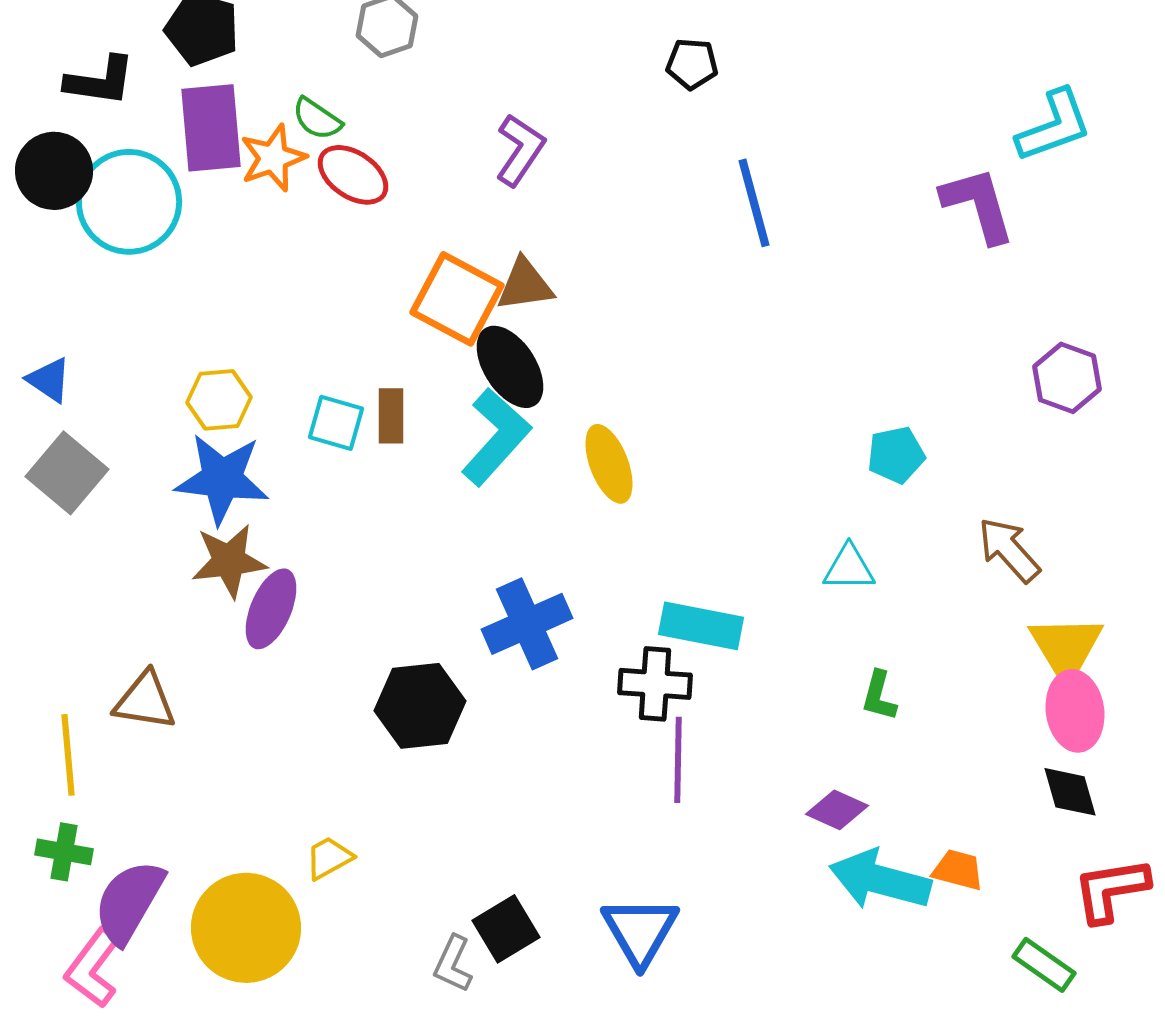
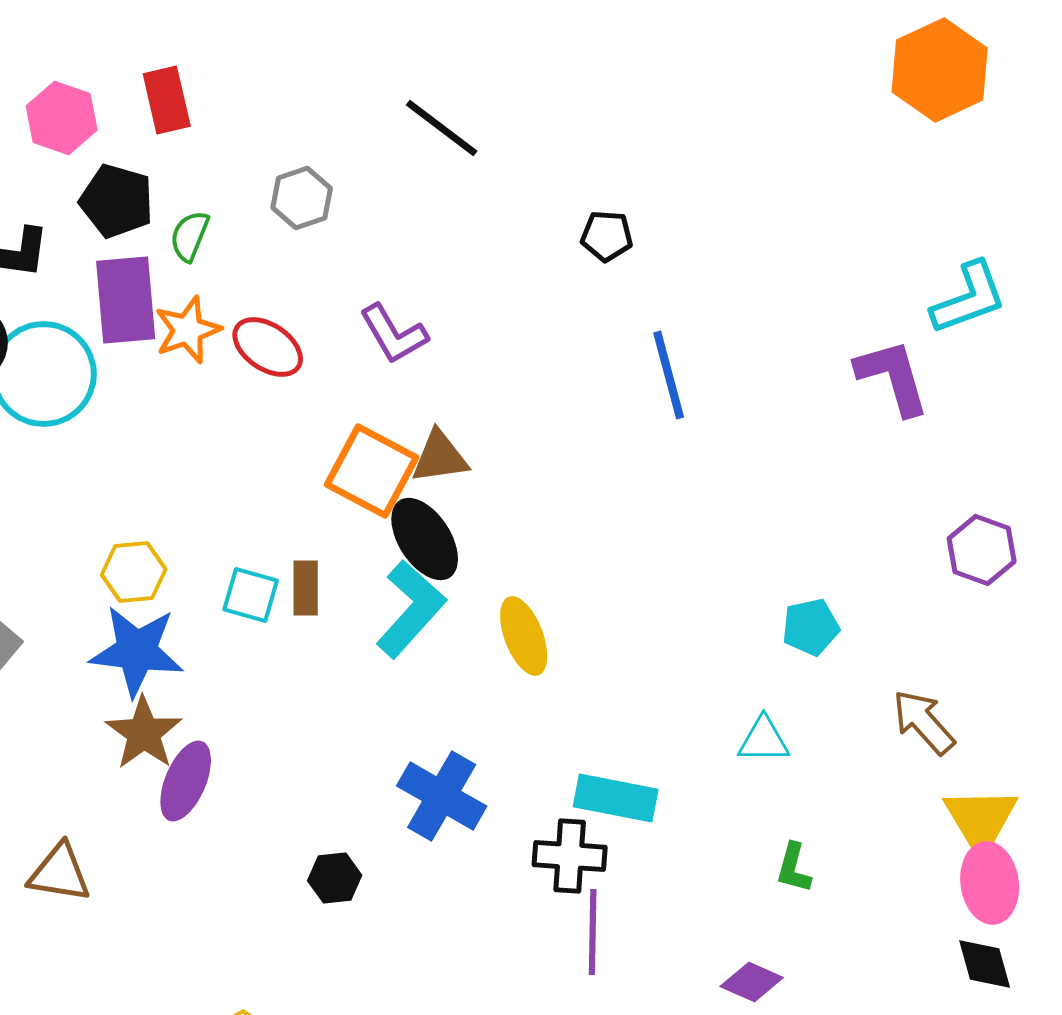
green semicircle: (317, 119) -> (190, 236), moved, turned 78
purple L-shape: (520, 150) -> (394, 334), moved, turned 116
brown star: (229, 561) -> (144, 733), turned -30
blue cross: (527, 624) -> (442, 796), turned -36
black hexagon: (420, 706) -> (335, 878), size x0.6

